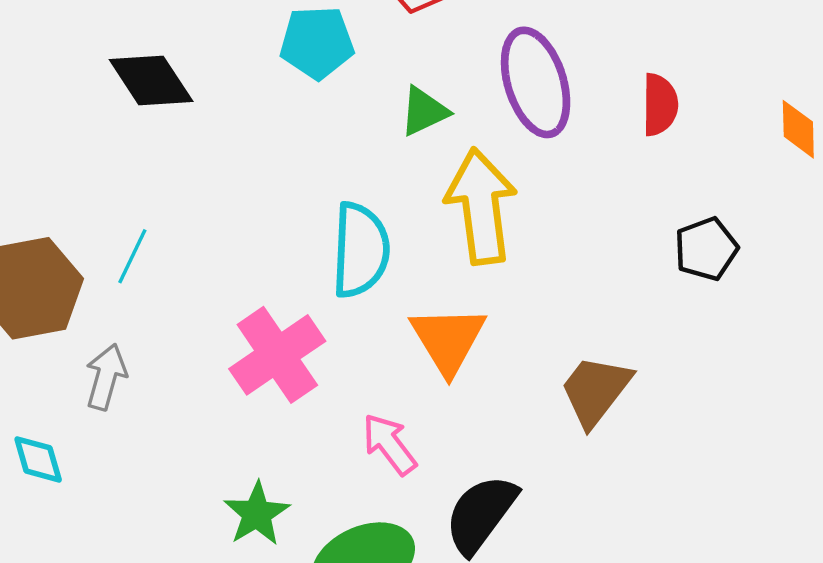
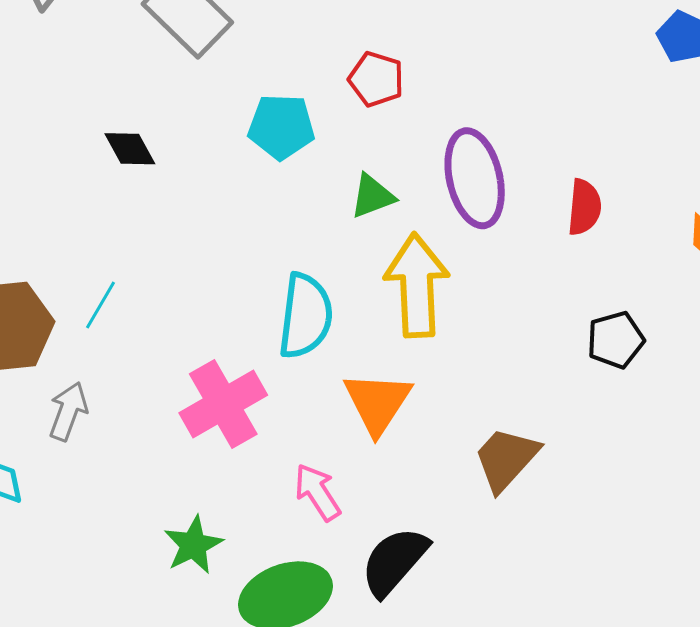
black diamond: (151, 80) -> (130, 149), size x0.7

